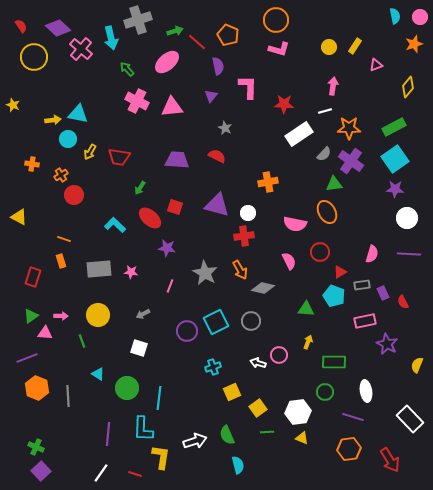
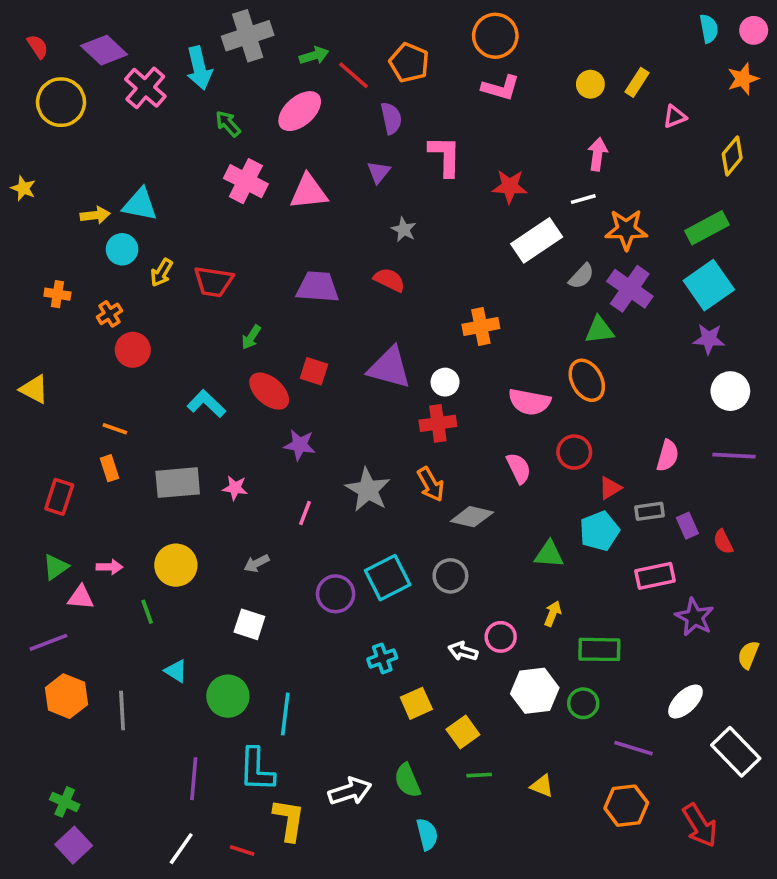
cyan pentagon: (334, 296) -> (599, 531), turned 30
white ellipse: (366, 391) -> (685, 701), moved, turned 55
white hexagon: (298, 412) -> (535, 691), moved

